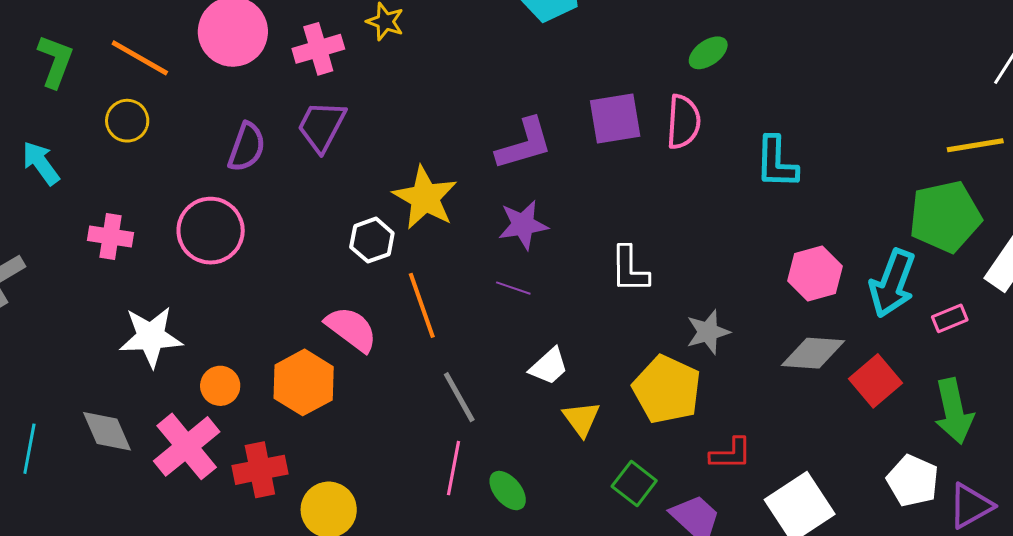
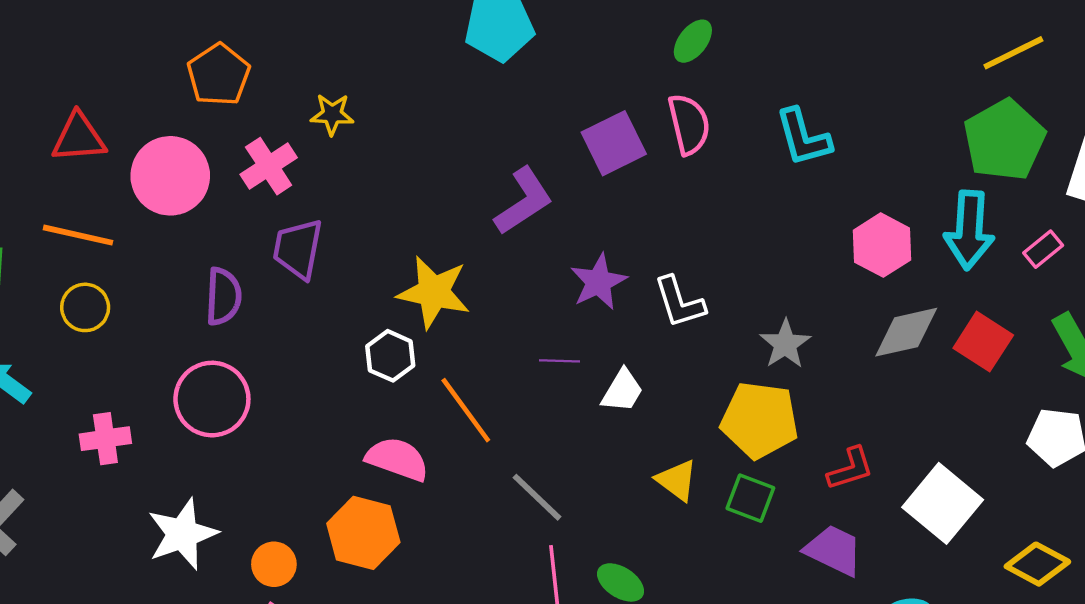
purple star: (523, 225) -> (598, 282), moved
white trapezoid: (549, 366) -> (622, 391), moved
green square: (634, 484) -> (750, 498), moved

